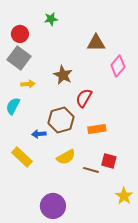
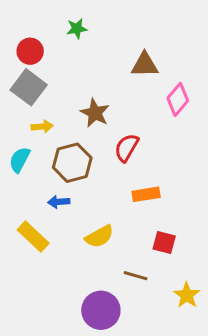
brown hexagon: (61, 120) -> (72, 163), moved
brown line: (91, 170) -> (136, 276), moved
purple circle: (53, 206) -> (101, 310), moved

